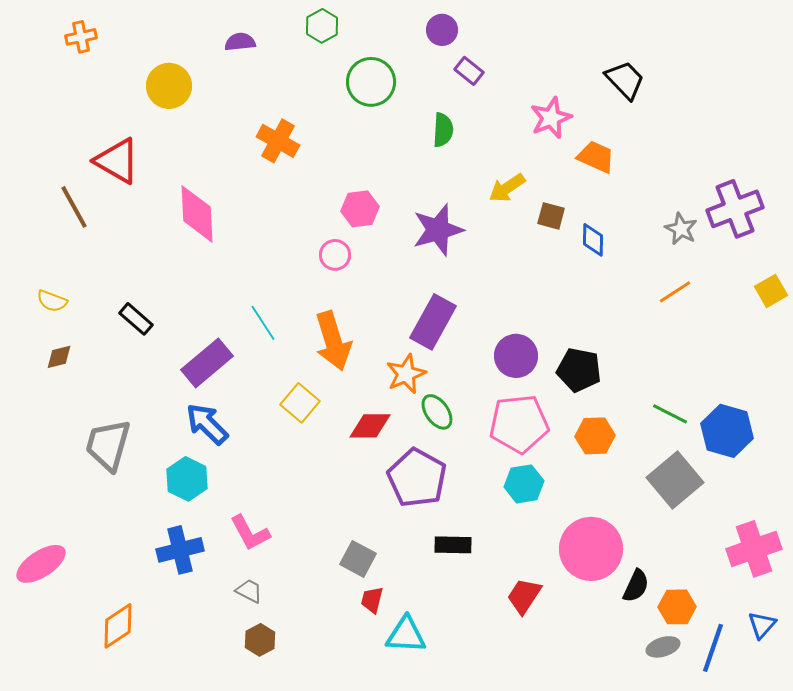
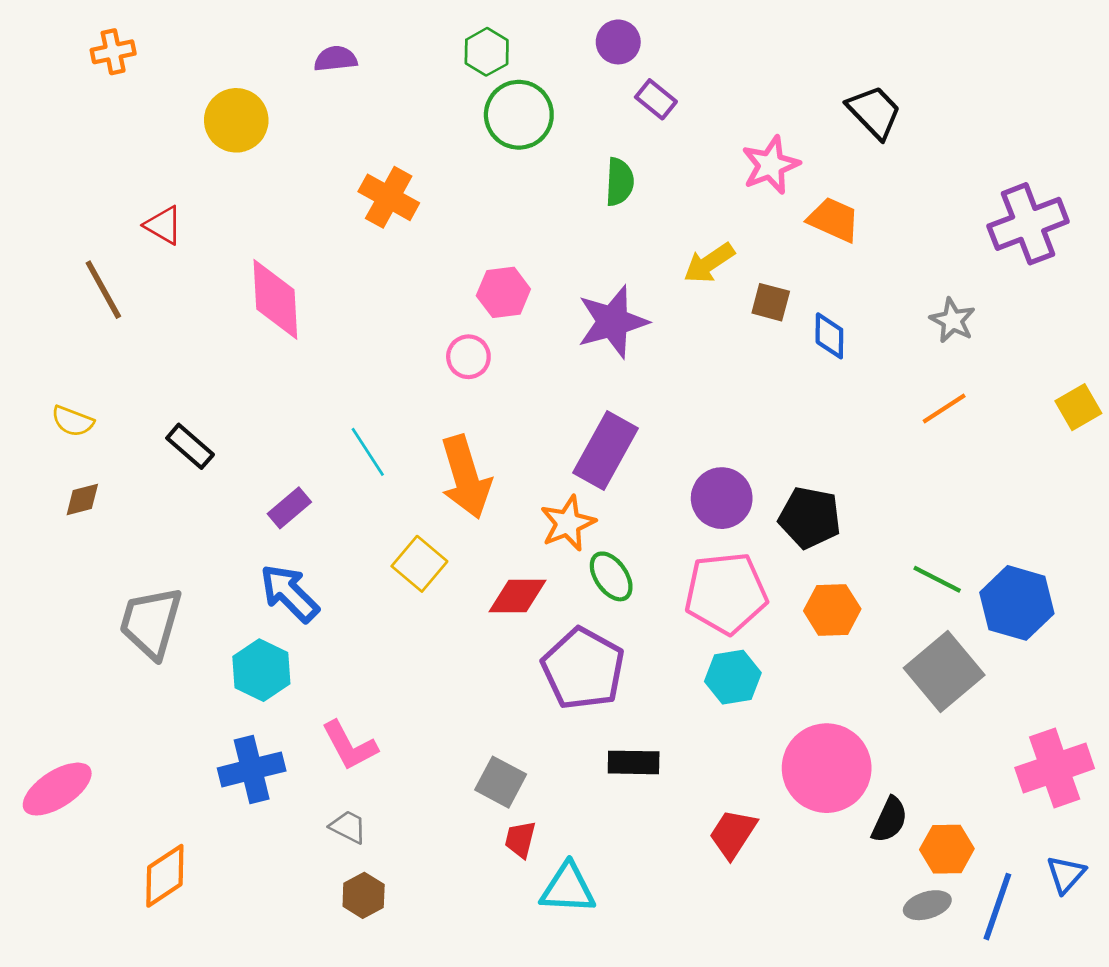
green hexagon: (322, 26) -> (487, 52), moved
red triangle: (117, 161) -> (163, 225), size x0.6
purple cross: (735, 209) -> (1028, 224), moved
purple rectangle: (207, 363) -> (289, 508), size x0.6

